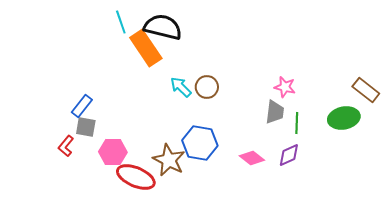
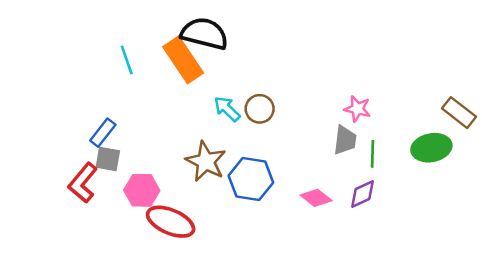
cyan line: (121, 22) -> (127, 60), moved
red L-shape: (66, 146) -> (83, 183), size x1.5
brown star: (169, 160) -> (206, 161), moved

